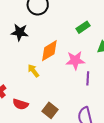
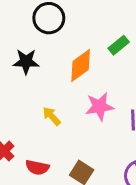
orange diamond: (49, 51) -> (81, 66), moved
pink star: (75, 60) -> (99, 107), moved

